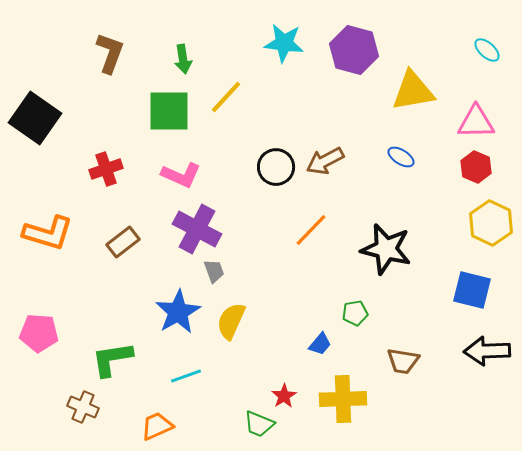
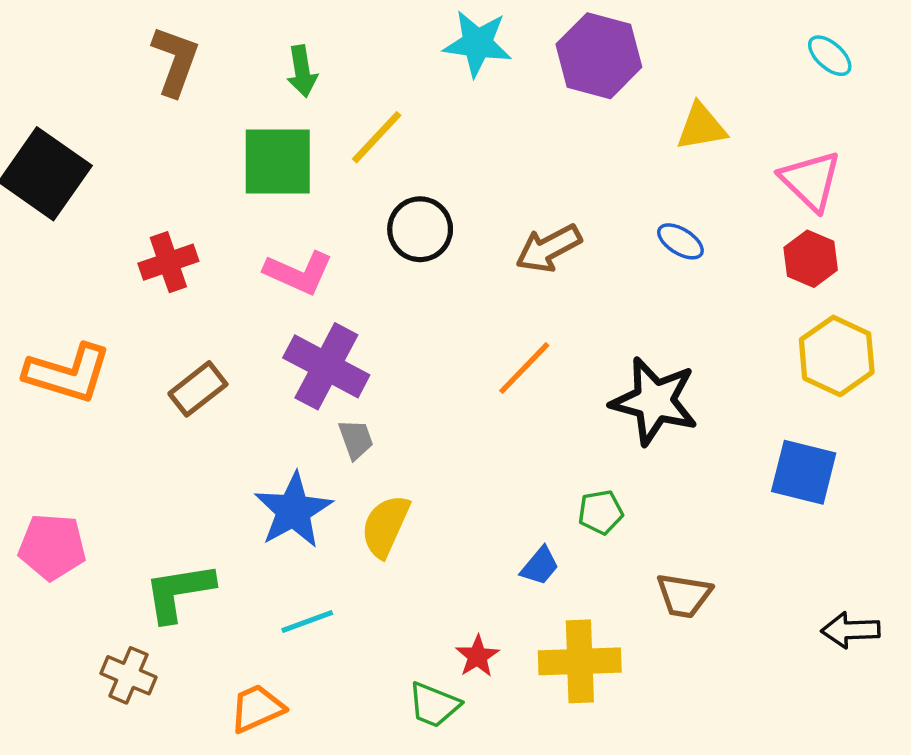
yellow triangle: (413, 91) -> (701, 127), size x0.7
pink triangle: (476, 122) -> (811, 181), turned 45
black circle: (276, 167) -> (420, 229), moved
black arrow: (487, 351) -> (851, 630), moved, size x0.7

